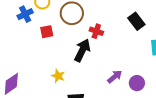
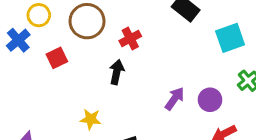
red cross: (96, 31) -> (130, 38), turned -32
black arrow: (82, 50) -> (117, 72), size x0.7

